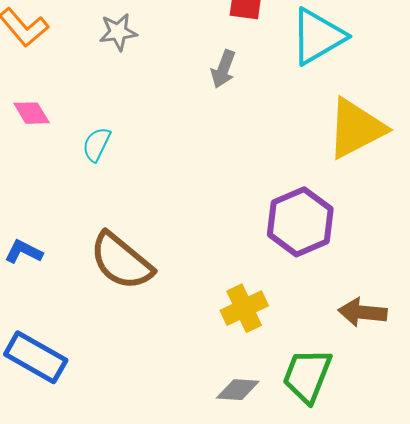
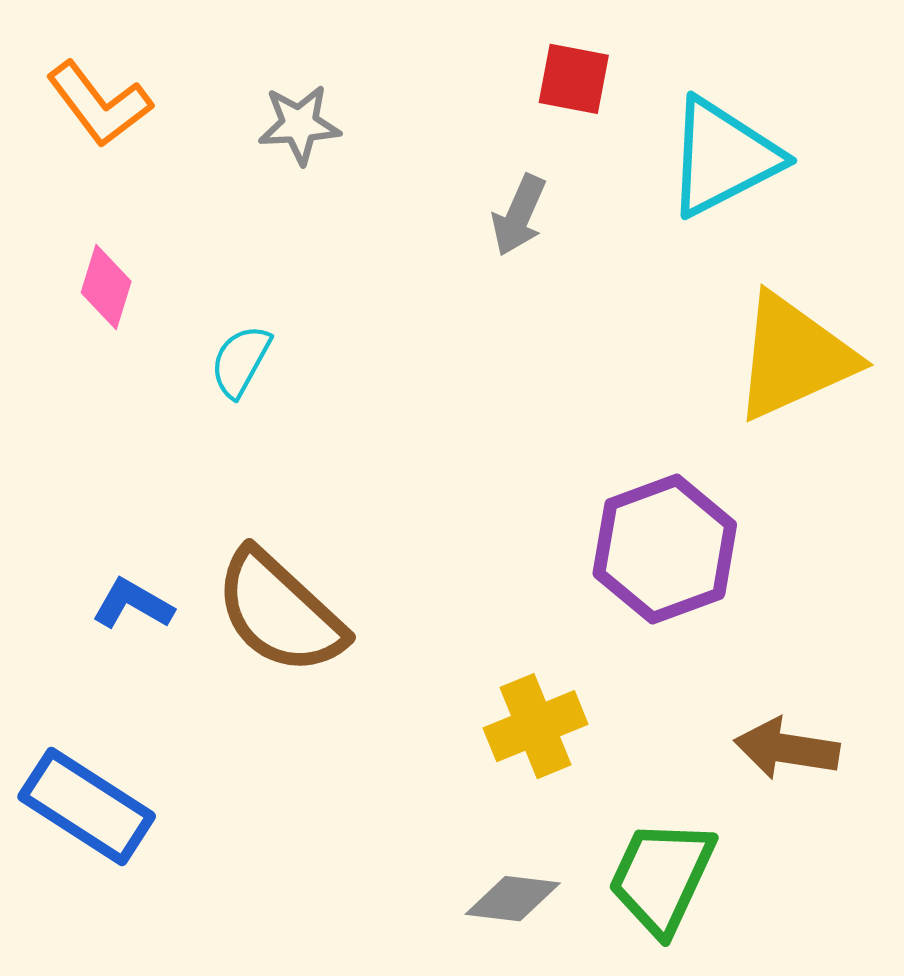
pink diamond: (32, 113) -> (106, 287), turned 45
blue L-shape: (24, 252) -> (133, 604), moved

